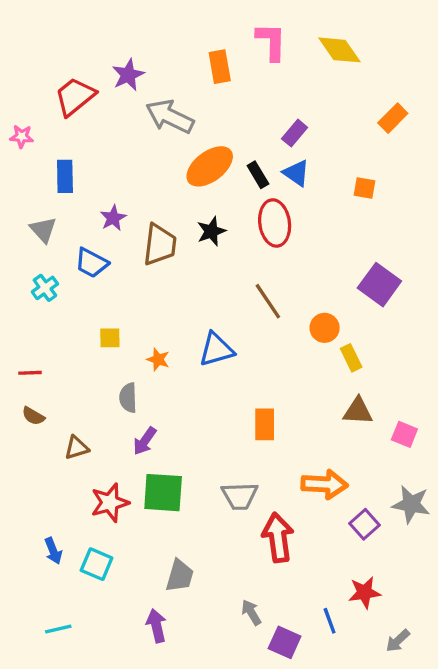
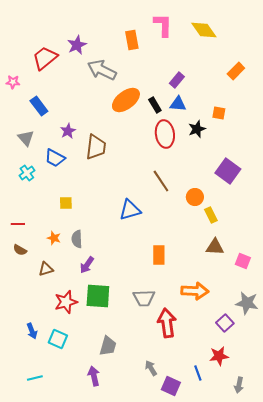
blue triangle: (296, 173) -> (178, 104), turned -30
blue rectangle: (65, 176) -> (39, 106), turned -36
black star: (211, 231) -> (197, 129), moved
orange star: (158, 359) -> (54, 238), moved
purple square: (364, 524) -> (225, 323), moved
gray arrow: (398, 641) -> (239, 385), turned -35

